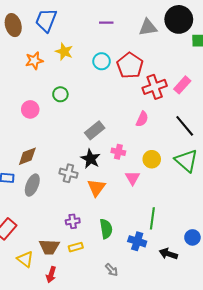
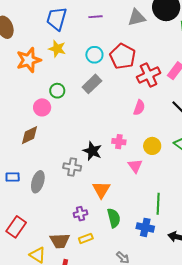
blue trapezoid: (46, 20) -> (57, 19), moved
orange star: (34, 61) -> (29, 60), size x1.4
pink circle: (30, 109) -> (42, 107), moved
gray rectangle: (95, 130) -> (92, 84), moved
brown diamond: (27, 156) -> (29, 135), moved
orange triangle: (96, 188) -> (101, 190), moved

